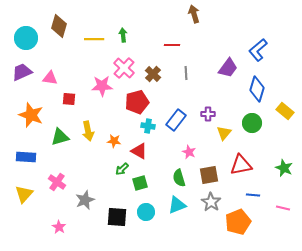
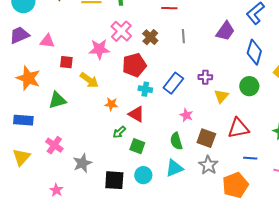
yellow arrow: (88, 131) -> (89, 80), moved, turned -42
brown square: (209, 175) -> (206, 138), turned 30
green square: (140, 183) -> (137, 146), turned 35

